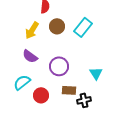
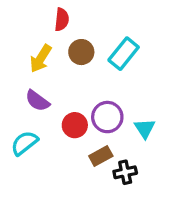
purple circle: (59, 66) -> (107, 117), moved
brown rectangle: (69, 90) -> (101, 156), turned -32
red circle: (41, 95) -> (75, 125), moved

